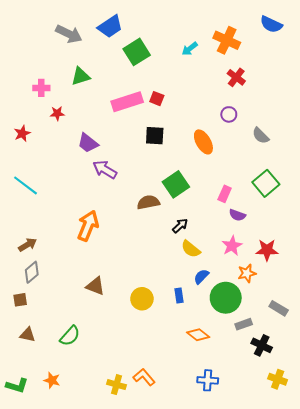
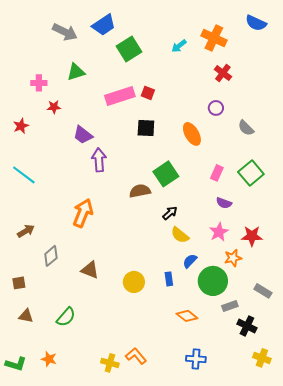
purple arrow: (105, 170) -> (99, 160), turned 55
pink rectangle: (225, 194) -> (217, 173), moved
gray diamond: (32, 272) -> (51, 256), moved

